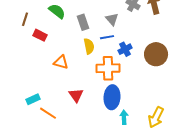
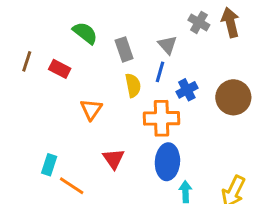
brown line: (25, 19) -> (27, 61), moved
blue line: (107, 37) -> (160, 72), turned -64
orange triangle: (61, 62) -> (91, 109), turned 49
cyan rectangle: (33, 99) -> (49, 165), turned -48

